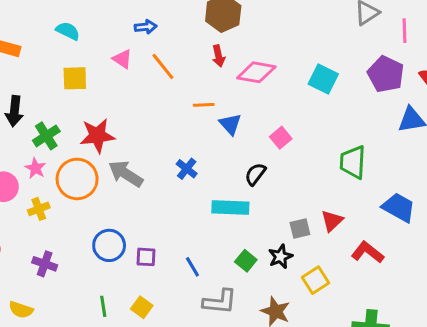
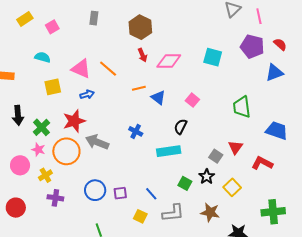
blue arrow: (146, 27) -> (87, 94), moved
pink triangle: (122, 59) -> (81, 69), size x1.5
gray square: (300, 228) -> (216, 156), turned -32
purple cross: (45, 264) -> (55, 198), moved
yellow square: (142, 307) -> (140, 216), moved

